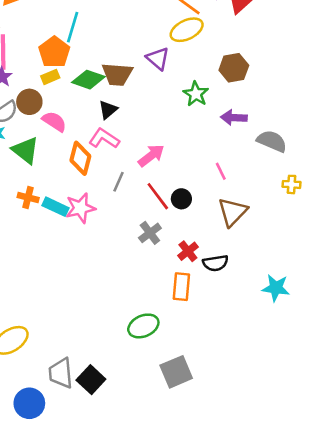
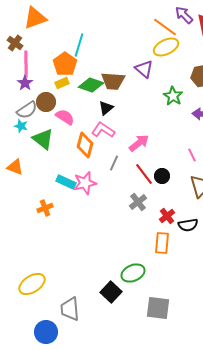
orange cross: (28, 198) -> (45, 208), moved, turned -35
gray square: (176, 372) -> (158, 308), turned 30
black square: (91, 380) -> (111, 292), moved

